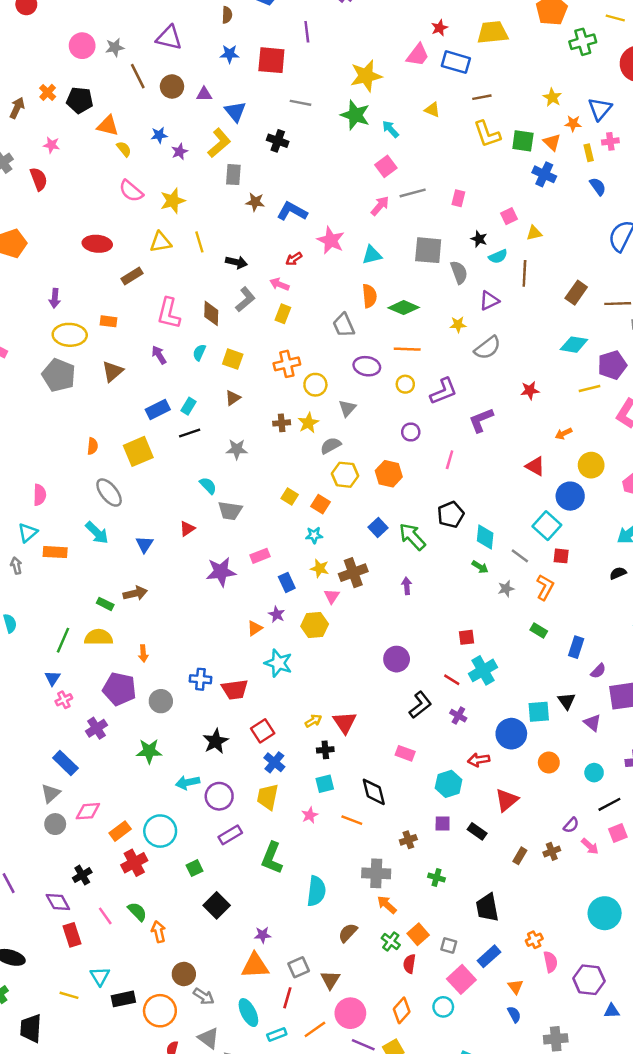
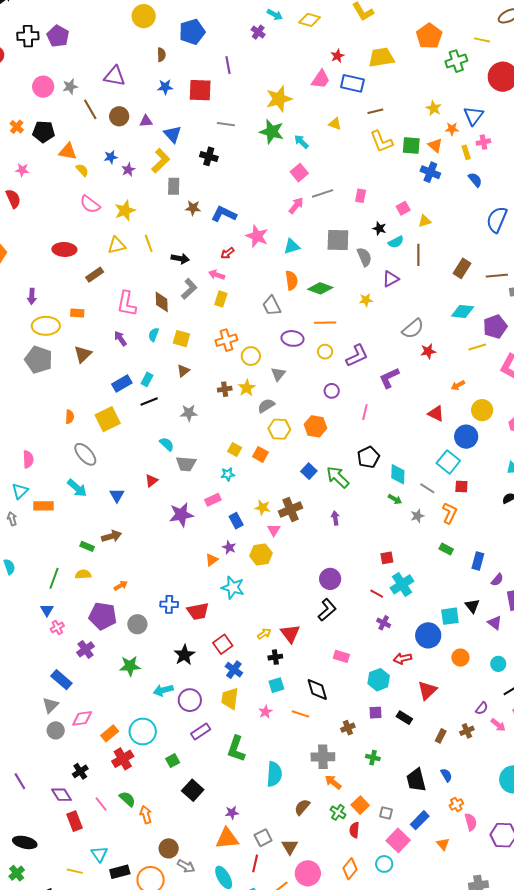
gray semicircle: (487, 348) -> (413, 329), moved
cyan star: (314, 535) -> (228, 474), moved
yellow semicircle: (99, 637) -> (83, 574), size x0.7
orange arrow: (143, 653) -> (121, 586), turned -112
black L-shape: (420, 705) -> (327, 610), moved
blue semicircle: (514, 1014) -> (446, 775), moved

